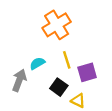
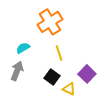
cyan semicircle: (37, 63) -> (23, 48), moved
purple square: (87, 72) -> (87, 74), moved, turned -30

